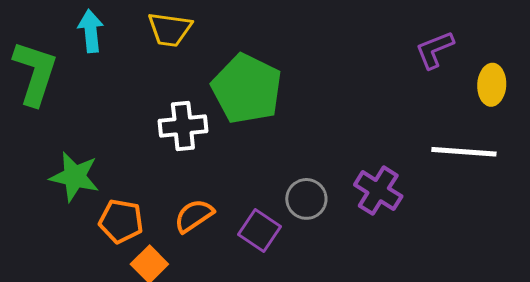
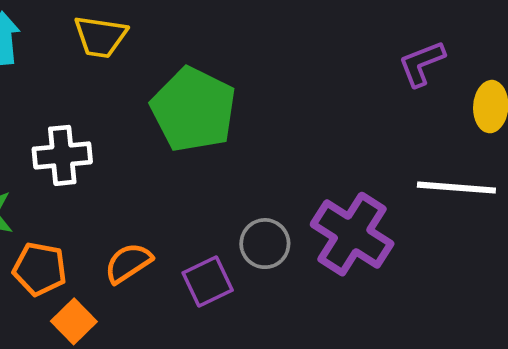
white cross: (183, 126) -> (62, 155), moved
purple cross: (378, 191) -> (352, 234), size x1.4
purple square: (259, 231) -> (208, 282), turned 30

